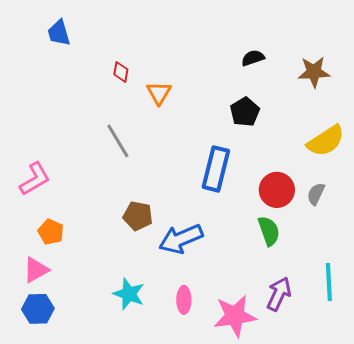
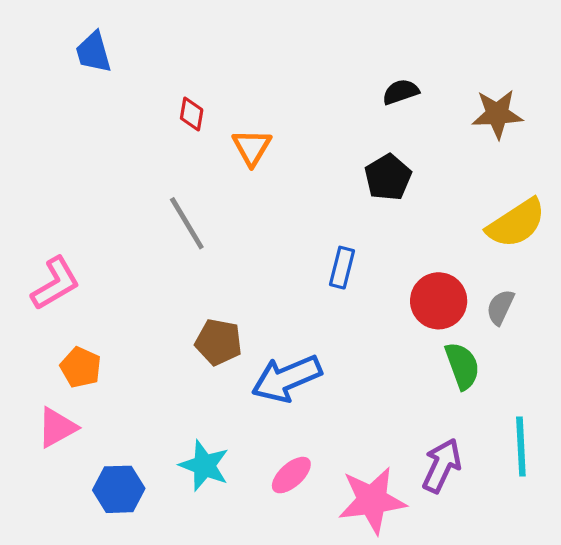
blue rectangle: (216, 169) -> (342, 268), size x0.6
green semicircle: (269, 231) -> (462, 366), moved
pink ellipse: (184, 300) -> (291, 475), turned 48
blue hexagon: (38, 309) -> (119, 489), moved

